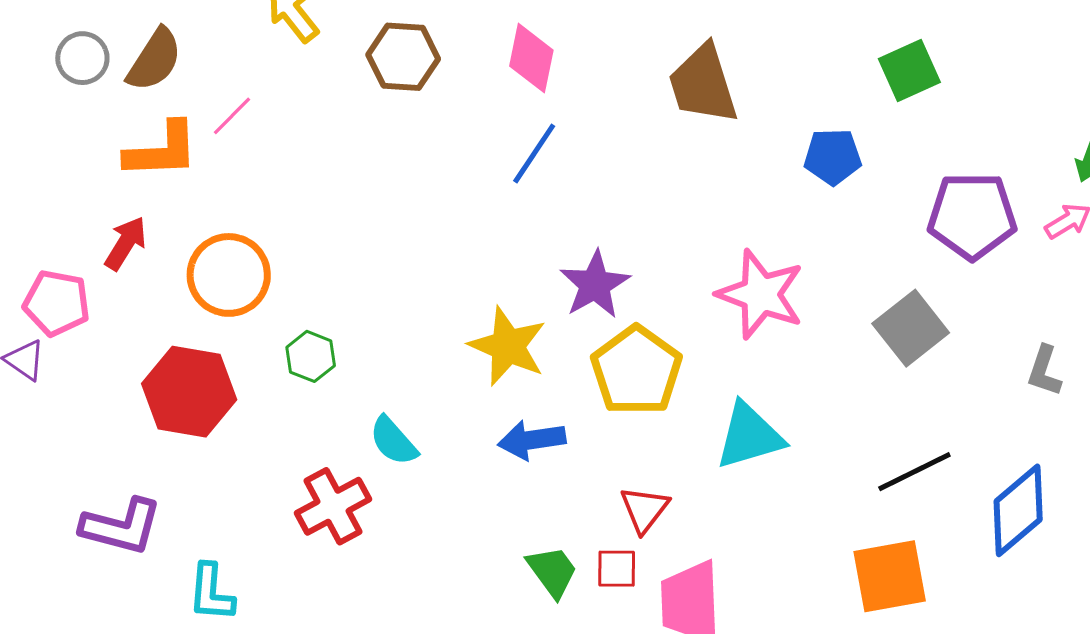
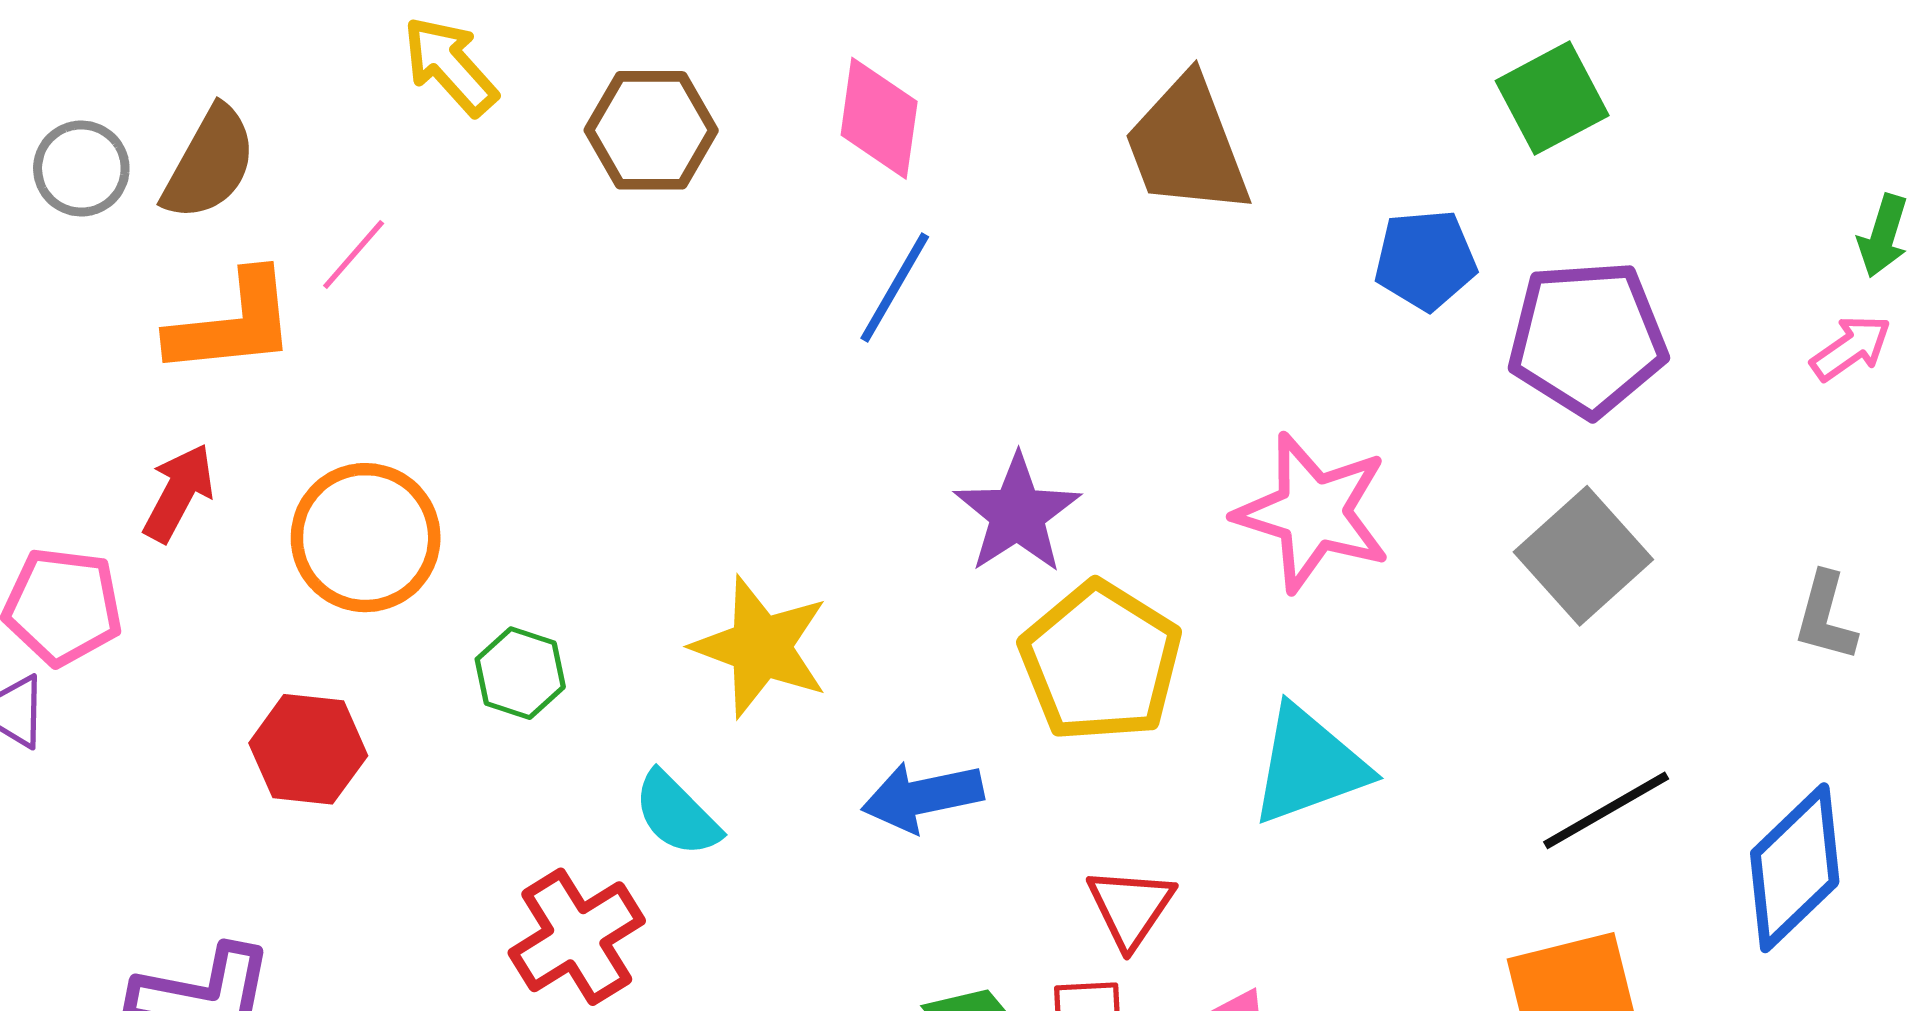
purple pentagon: (972, 216) -> (1587, 338), moved
yellow star: (508, 346) -> (761, 647), moved
red hexagon: (189, 392) -> (308, 749), size x0.7

